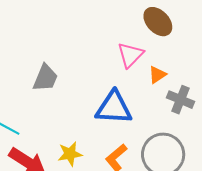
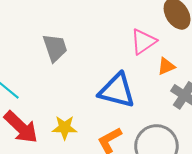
gray trapezoid: (45, 78) -> (55, 48), turned -52

